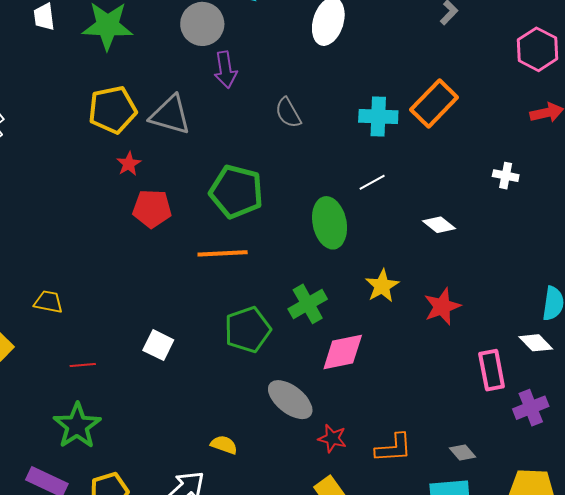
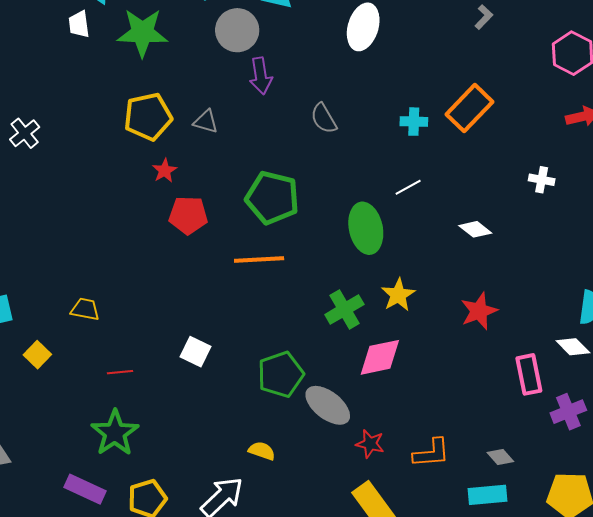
gray triangle: (170, 115) -> (206, 121), size x0.6
cyan cross: (378, 116) -> (414, 122), size x0.7
yellow star: (382, 286) -> (398, 295), moved
green pentagon: (248, 330) -> (281, 374), moved

